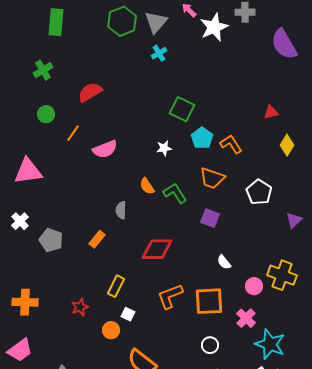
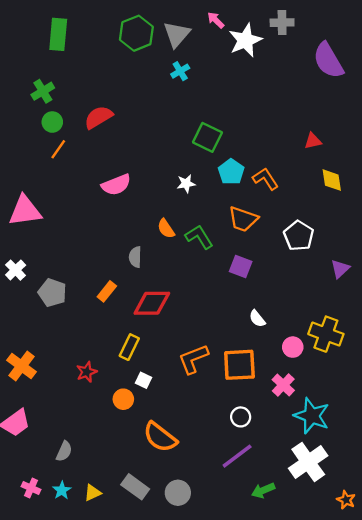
green circle: (46, 114) -> (52, 122), moved
orange line: (73, 133) -> (58, 149), moved
yellow diamond: (287, 145) -> (332, 180), turned -40
red diamond: (157, 249) -> (152, 303), moved
orange cross: (25, 302) -> (21, 366), turned 35

